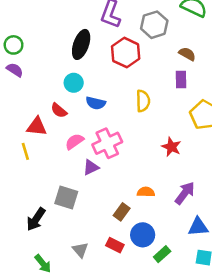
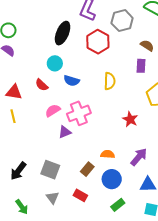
red triangle: (37, 127) -> (14, 92), moved
gray square: (66, 197) -> (50, 170), moved
blue circle: (143, 235) -> (112, 179), moved

